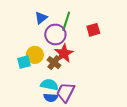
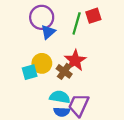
blue triangle: (41, 18) -> (48, 32), moved
red square: (93, 30) -> (93, 16), moved
purple circle: (55, 35) -> (42, 17), moved

